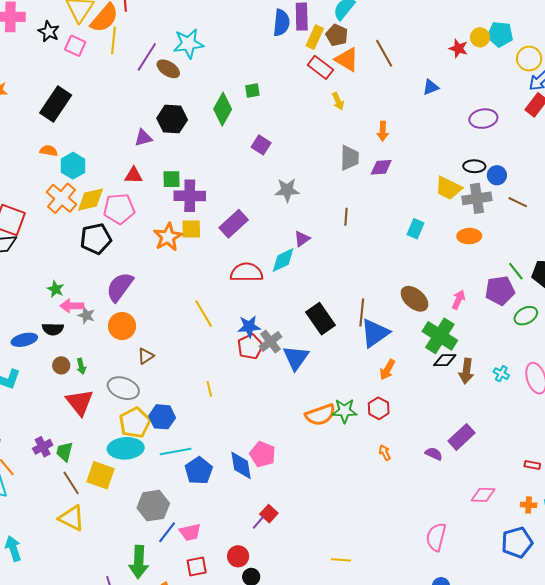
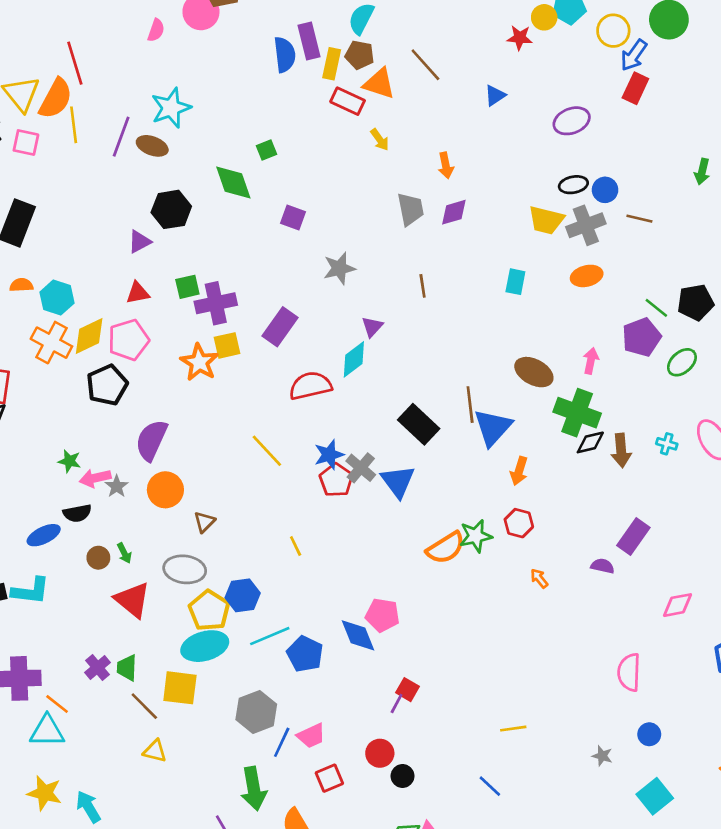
green diamond: (223, 109) -> (233, 183), turned -36
gray star: (86, 315) -> (117, 486), turned 30
yellow triangle: (72, 518) -> (155, 751), size x0.7

